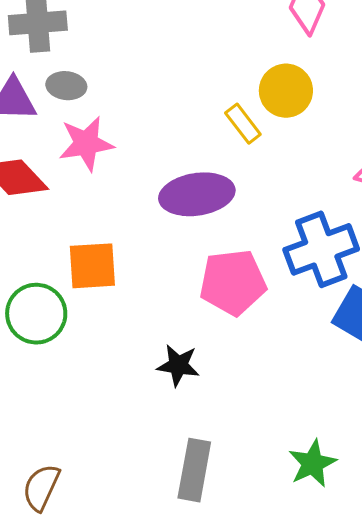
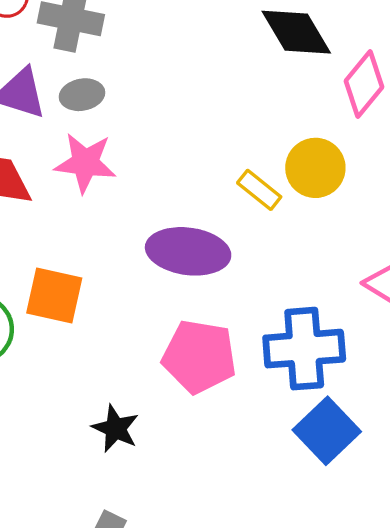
gray ellipse: (66, 86) -> (82, 95), turned -33
yellow rectangle: (243, 124) -> (259, 190), turned -30

